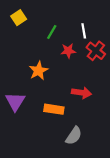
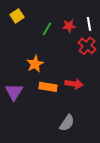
white line: (84, 31) -> (89, 24), moved
red star: (68, 51) -> (69, 26), moved
orange rectangle: (54, 109) -> (48, 87), moved

